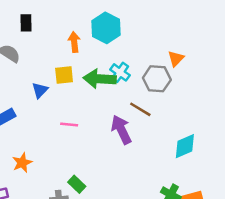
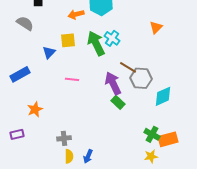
orange arrow: (74, 42) -> (76, 14), turned -98
green arrow: (100, 79) -> (96, 43), turned 60
gray hexagon: (157, 79) -> (141, 78), moved
green rectangle: (77, 184) -> (118, 102), moved

